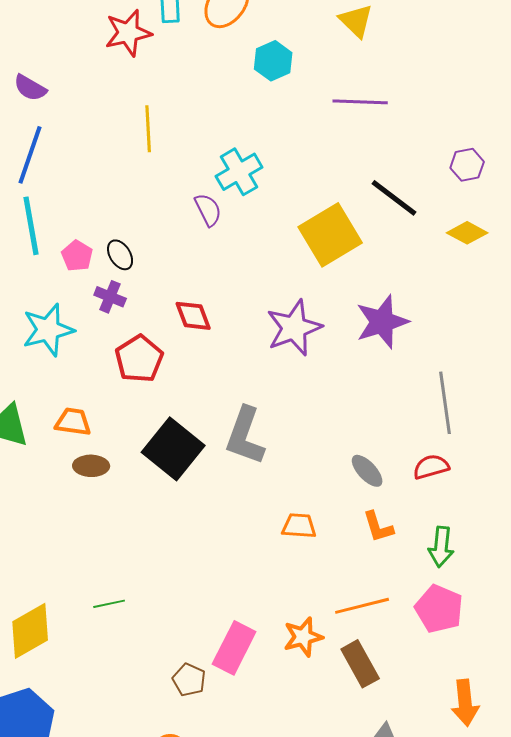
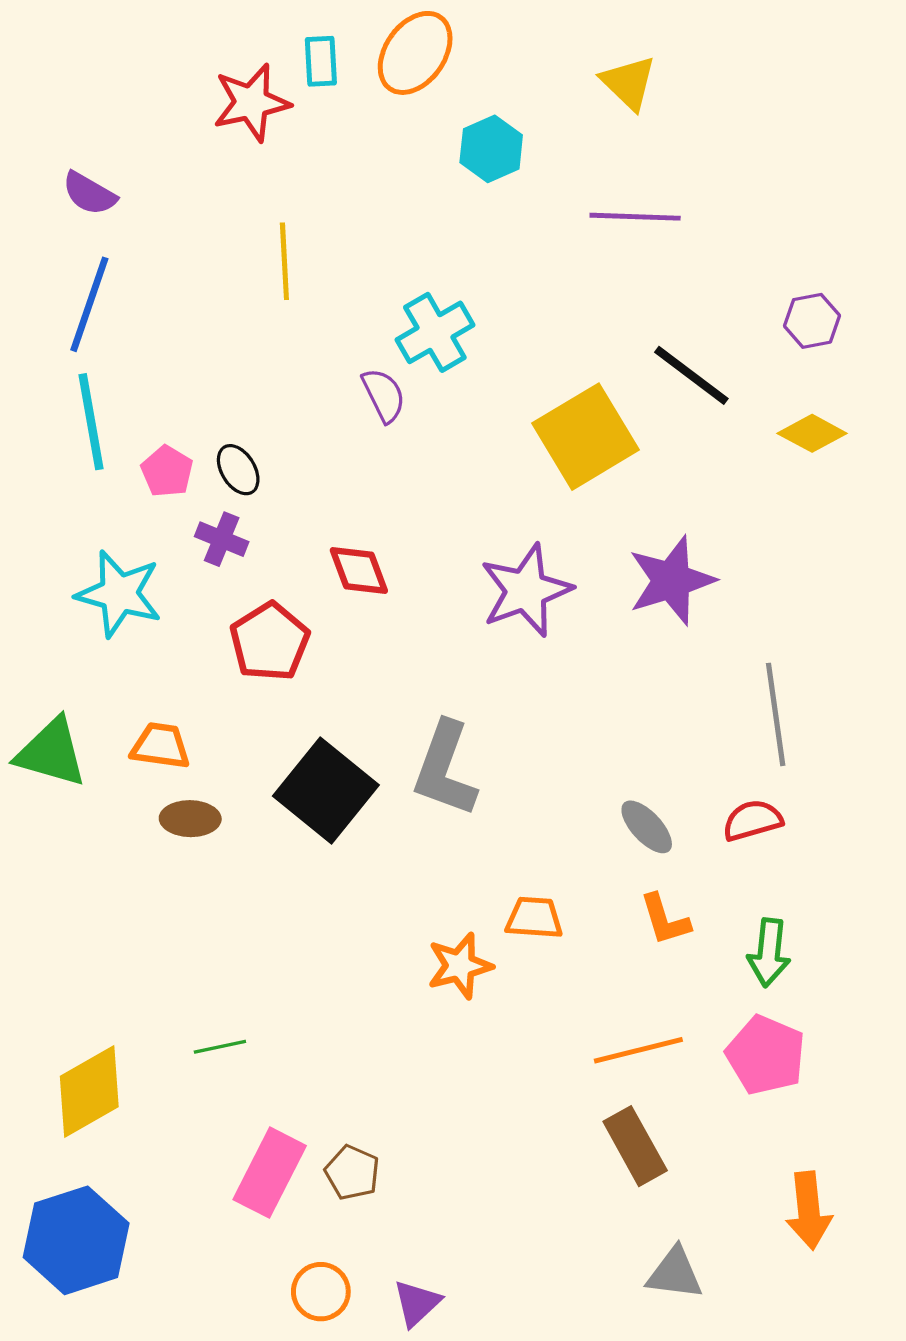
cyan star: (48, 330) -> (119, 594), turned 30
orange star: (303, 637) -> (460, 966), moved
pink rectangle: (234, 648) -> (270, 1173), moved

